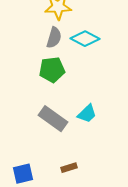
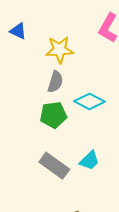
cyan diamond: (85, 39) -> (90, 101), moved

